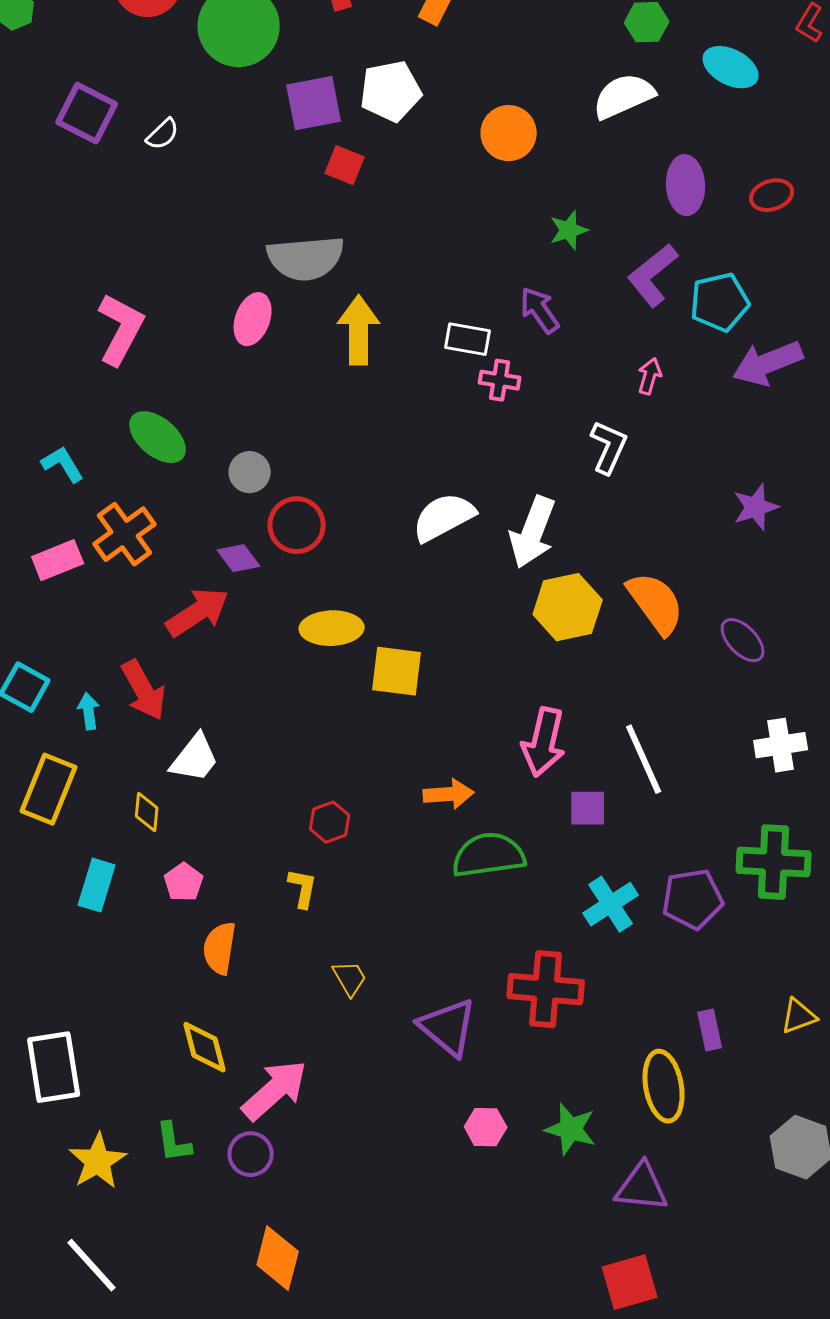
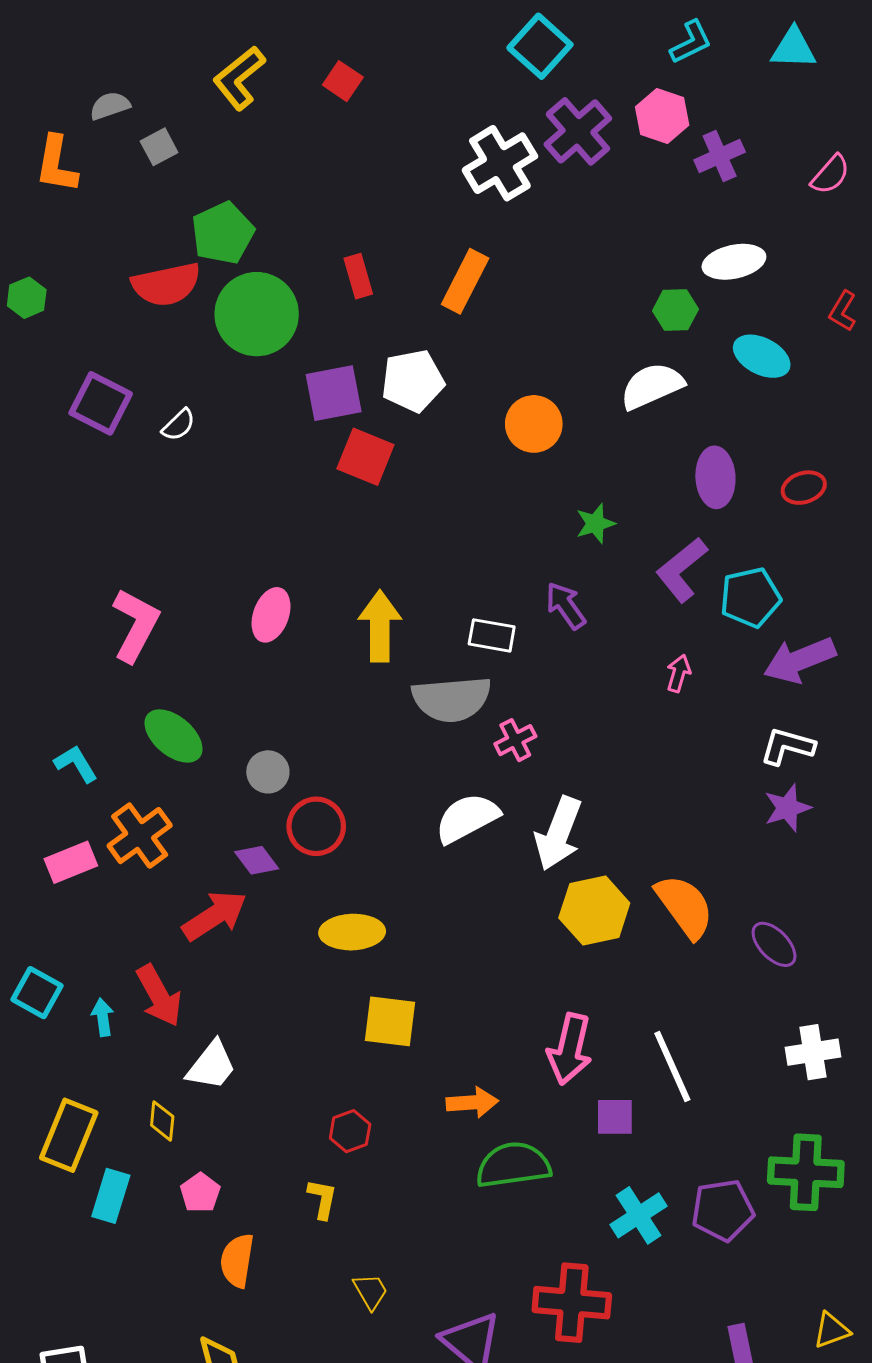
red square: (345, 165) -> (365, 457), size x1.4
gray semicircle: (306, 258) -> (452, 699), moved
pink cross: (500, 380) -> (515, 740), moved, turned -36
white L-shape: (609, 447) -> (787, 746), moved, turned -98
yellow square: (397, 671) -> (390, 1021), moved
yellow rectangle: (49, 789) -> (69, 1135), moved

